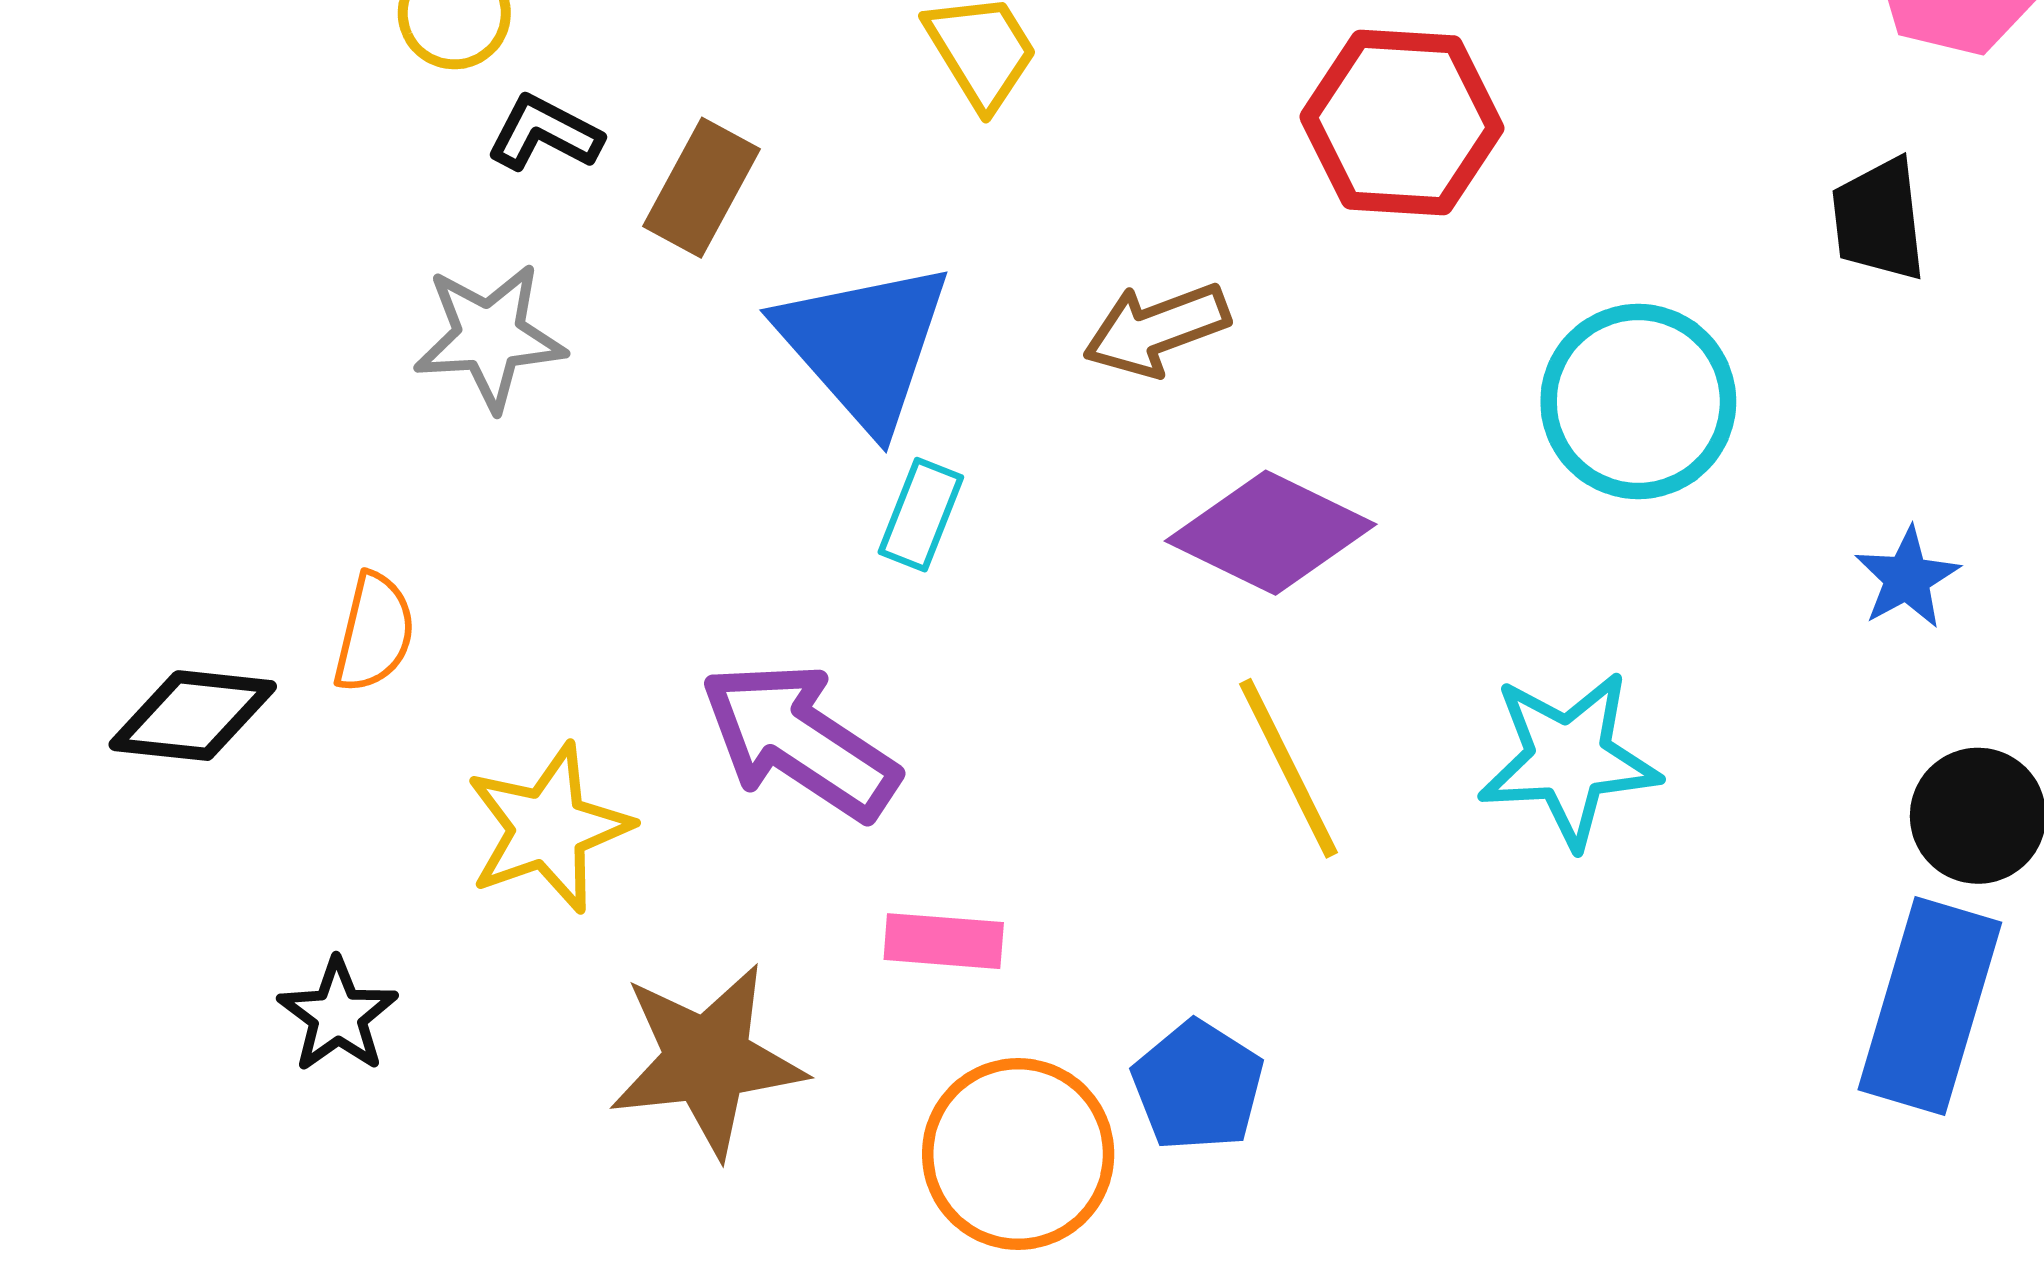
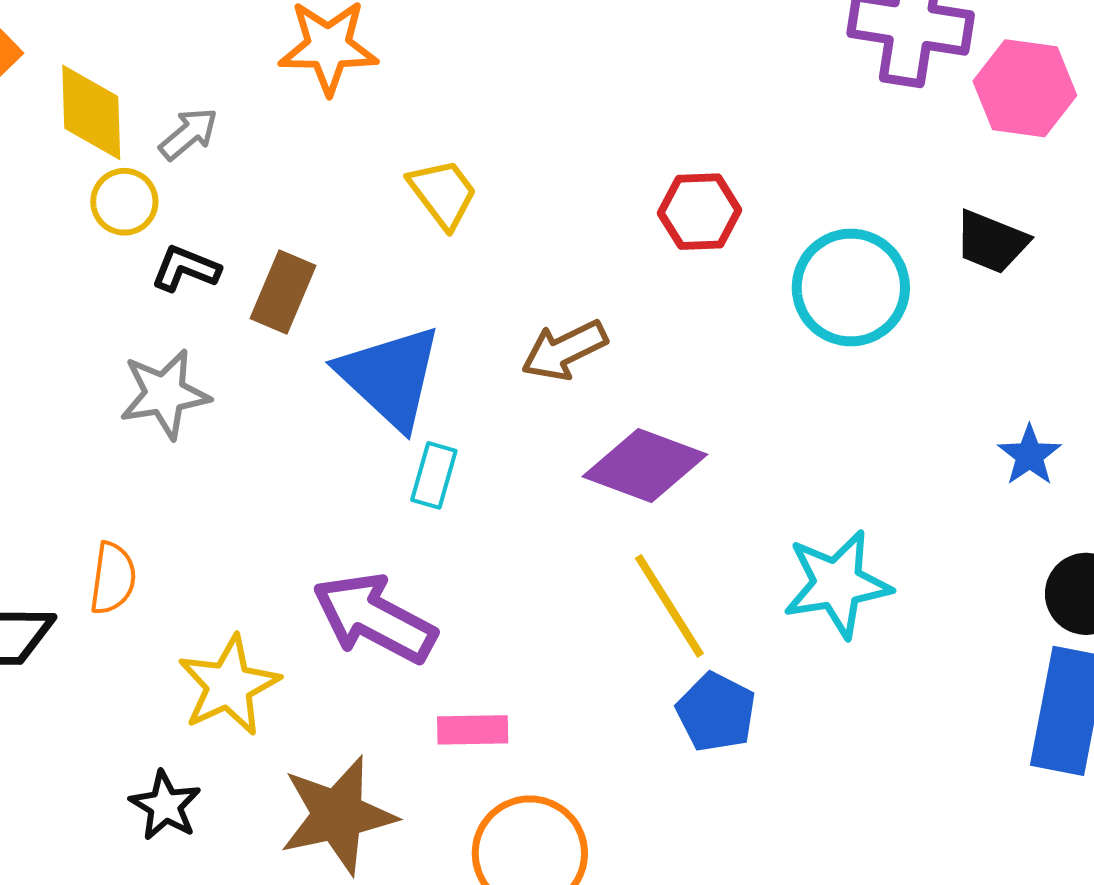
red hexagon: (1402, 122) -> (700, 212), size x0.7
black trapezoid: (1879, 220) -> (991, 242), turned -56
cyan circle: (1638, 402) -> (851, 288), moved
black star: (338, 1015) -> (165, 806), moved
blue pentagon: (1198, 1086) -> (716, 712), moved

